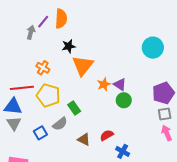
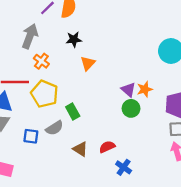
gray arrow: (31, 32) -> (30, 36), moved, size x1.5
orange triangle: (83, 65) -> (88, 63), size x0.6
orange star: (104, 84) -> (145, 89), moved
blue square: (40, 133) -> (31, 136), turned 32

